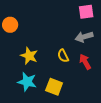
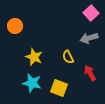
pink square: (86, 12) -> (91, 13), turned -35
red arrow: (85, 62) -> (90, 73), moved

